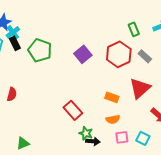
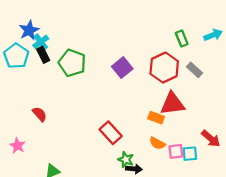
red triangle: (140, 88) -> (172, 104), moved, turned 35
red semicircle: (12, 94) -> (40, 114), turned -56
orange semicircle: (113, 119) -> (157, 143), turned 40
pink square: (122, 137) -> (176, 151), moved
cyan square: (143, 138) -> (190, 154), moved, turned -32

